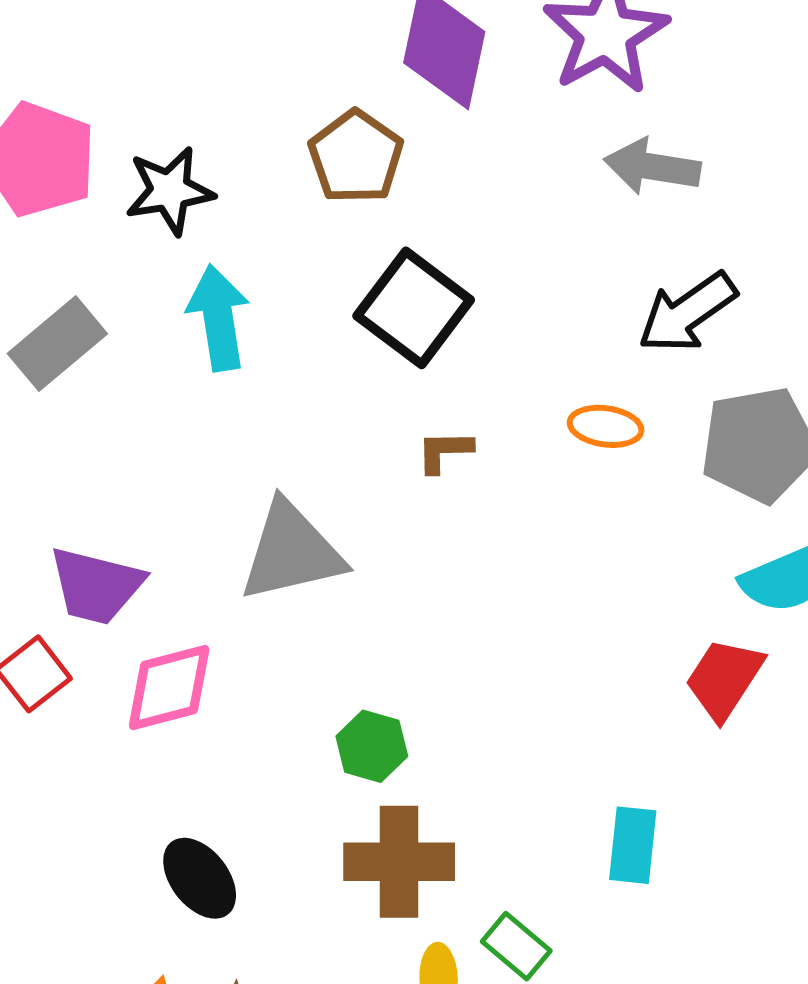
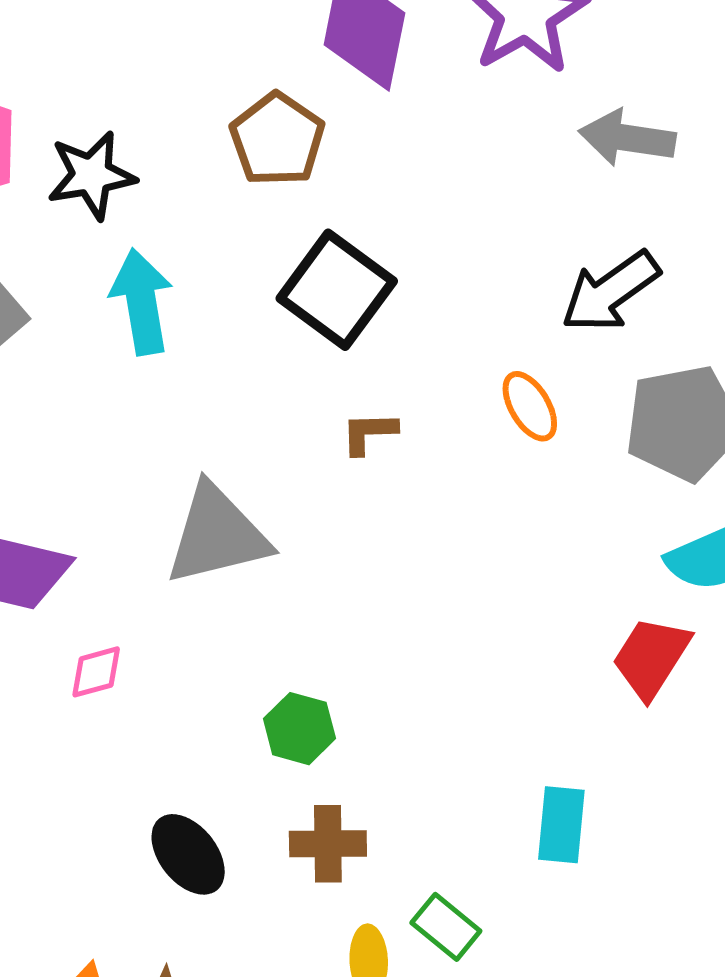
gray arrow: (652, 167) -> (627, 138), moved
orange ellipse: (606, 426) -> (530, 406), turned 52
pink diamond: (169, 688) -> (96, 672), size x0.6
brown cross: (399, 862) -> (328, 844), size x0.7
black ellipse: (200, 878) -> (188, 854), moved

